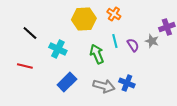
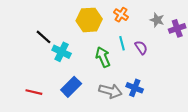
black line: (30, 33) -> (44, 37), moved
gray star: (152, 41) -> (157, 20), moved
red line: (25, 66) -> (34, 92), moved

